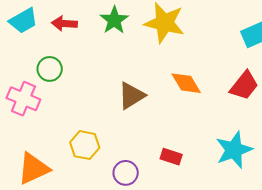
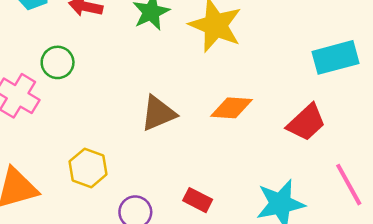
orange diamond: (186, 83) -> (232, 108), turned -64

